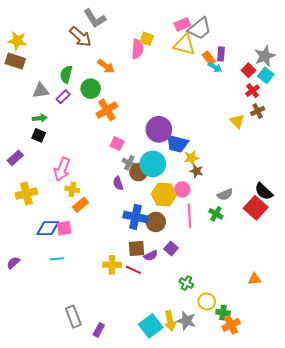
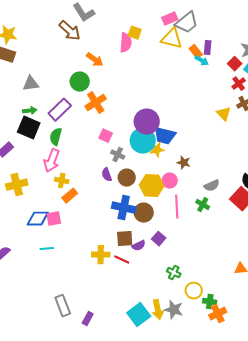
green semicircle: (66, 74) -> (56, 137), moved
purple rectangle: (63, 97) -> (60, 110), moved, size x1.6
black square: (39, 135) -> (29, 128), size x1.6
yellow star: (191, 158) -> (157, 150), moved
cyan circle: (153, 164) -> (143, 141), moved
brown circle: (138, 172) -> (127, 178), moved

